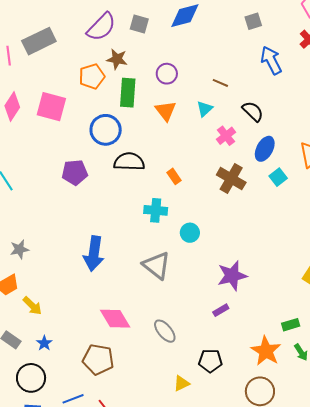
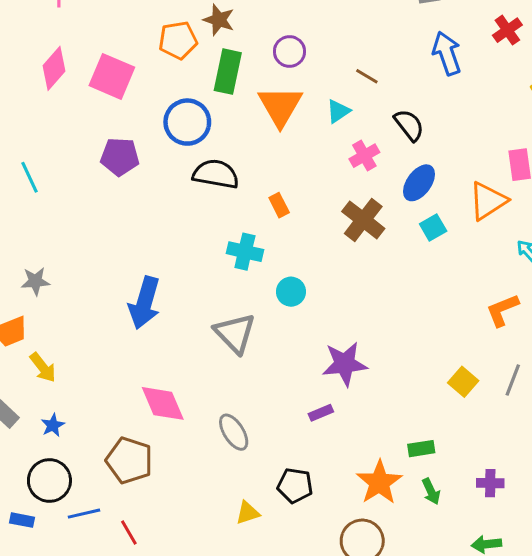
orange triangle: (166, 111) -> (280, 106), size x1.4
purple pentagon: (75, 172) -> (120, 157), moved
black circle: (31, 378) -> (49, 481), moved

